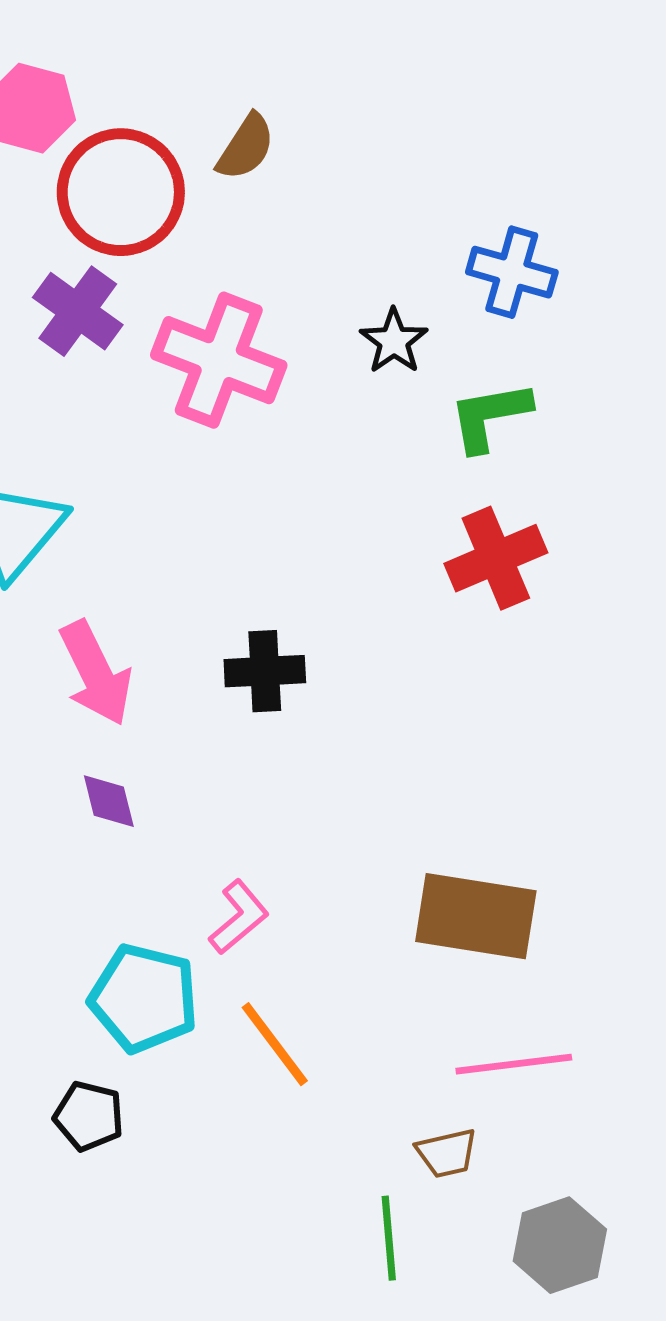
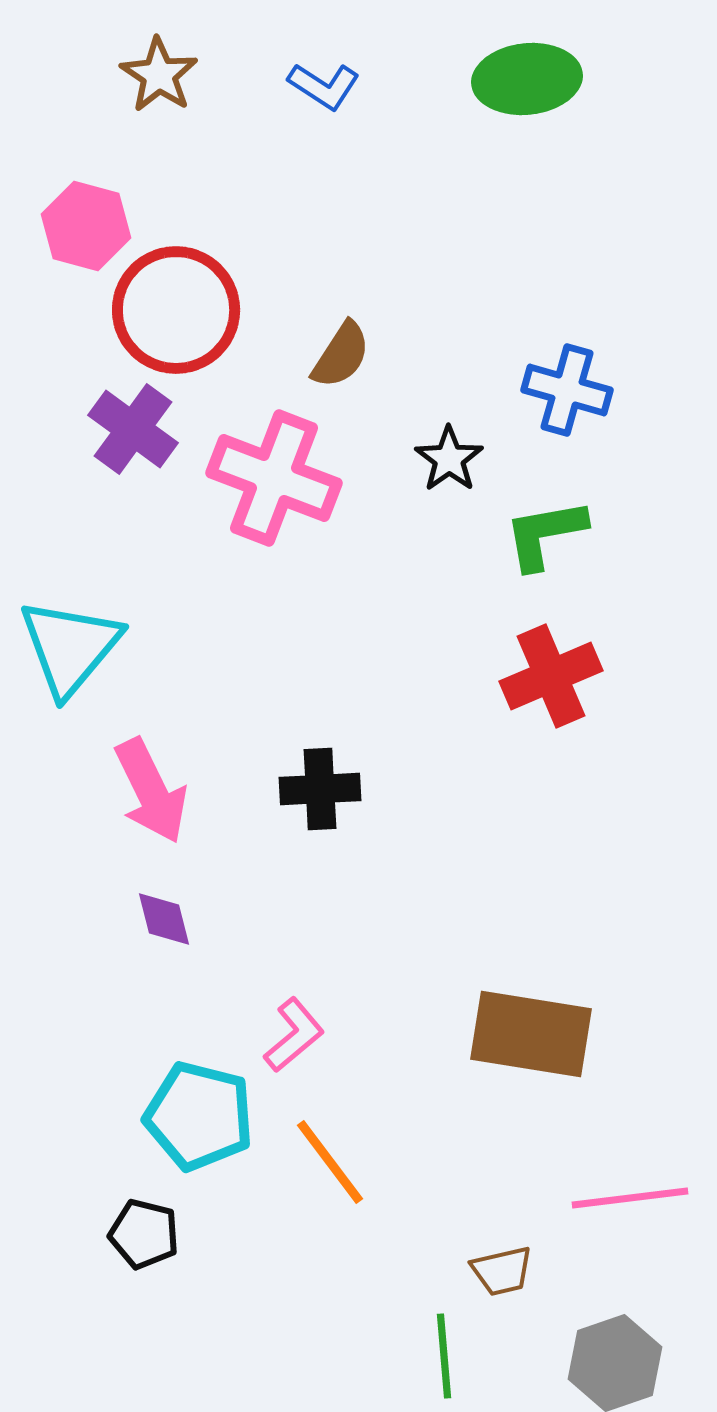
brown semicircle: (246, 147) -> (341, 355), moved
pink line: (514, 1064) -> (630, 1198), moved

